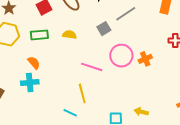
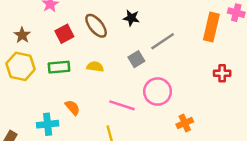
orange cross: (145, 59) -> (185, 123), moved
orange semicircle: (34, 63) -> (73, 107), moved

